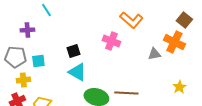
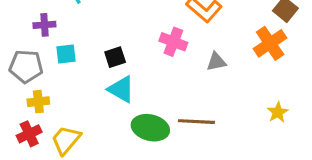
orange cross: (174, 42) -> (270, 43), turned 30
gray triangle: (154, 54) -> (216, 62), moved
cyan square: (38, 61) -> (66, 54), moved

